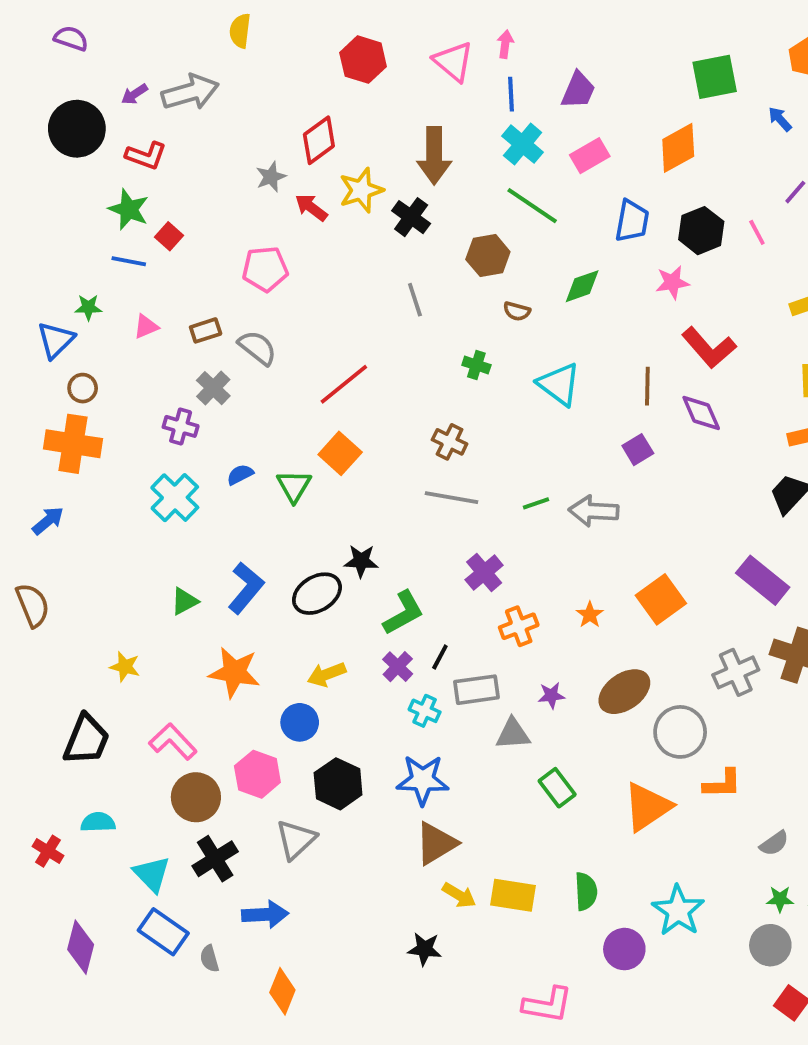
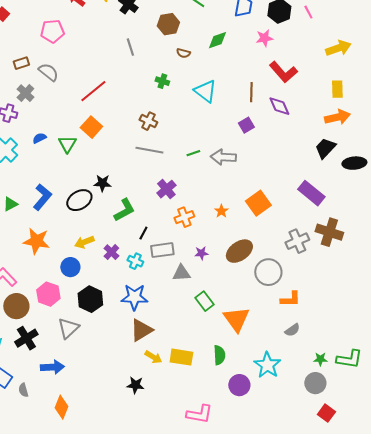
purple cross: (398, 667) -> (111, 252), moved
orange triangle: (647, 807) -> (236, 319), moved, turned -32
gray semicircle: (774, 843) -> (292, 330), moved

